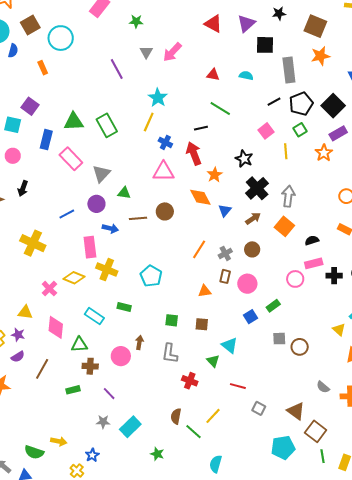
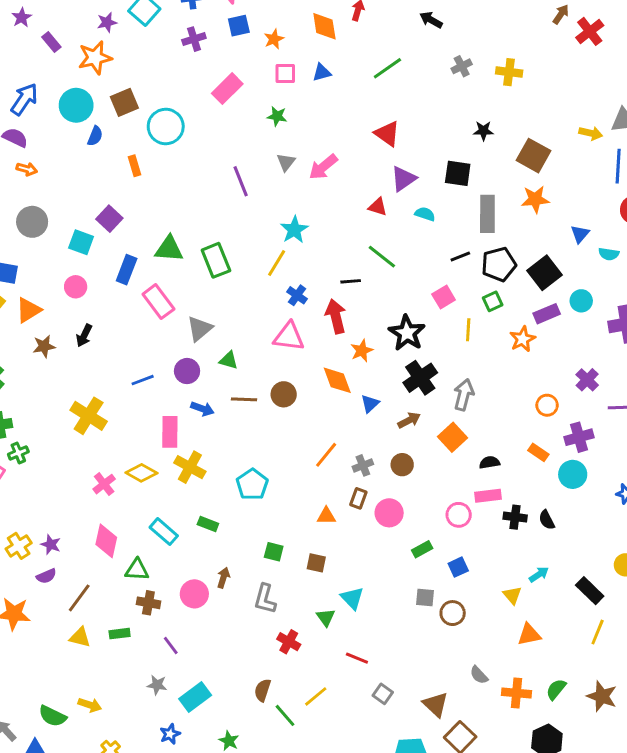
purple triangle: (246, 24) -> (404, 179), moved
black star: (244, 159) -> (407, 333), size x1.4
yellow triangle: (25, 312) -> (80, 637), moved
blue square: (251, 317) -> (458, 567), moved
blue star: (92, 455) -> (170, 734), moved

